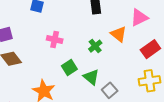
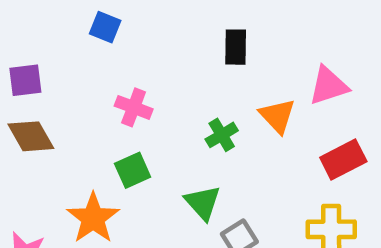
green square: (69, 67) -> (133, 170), moved

